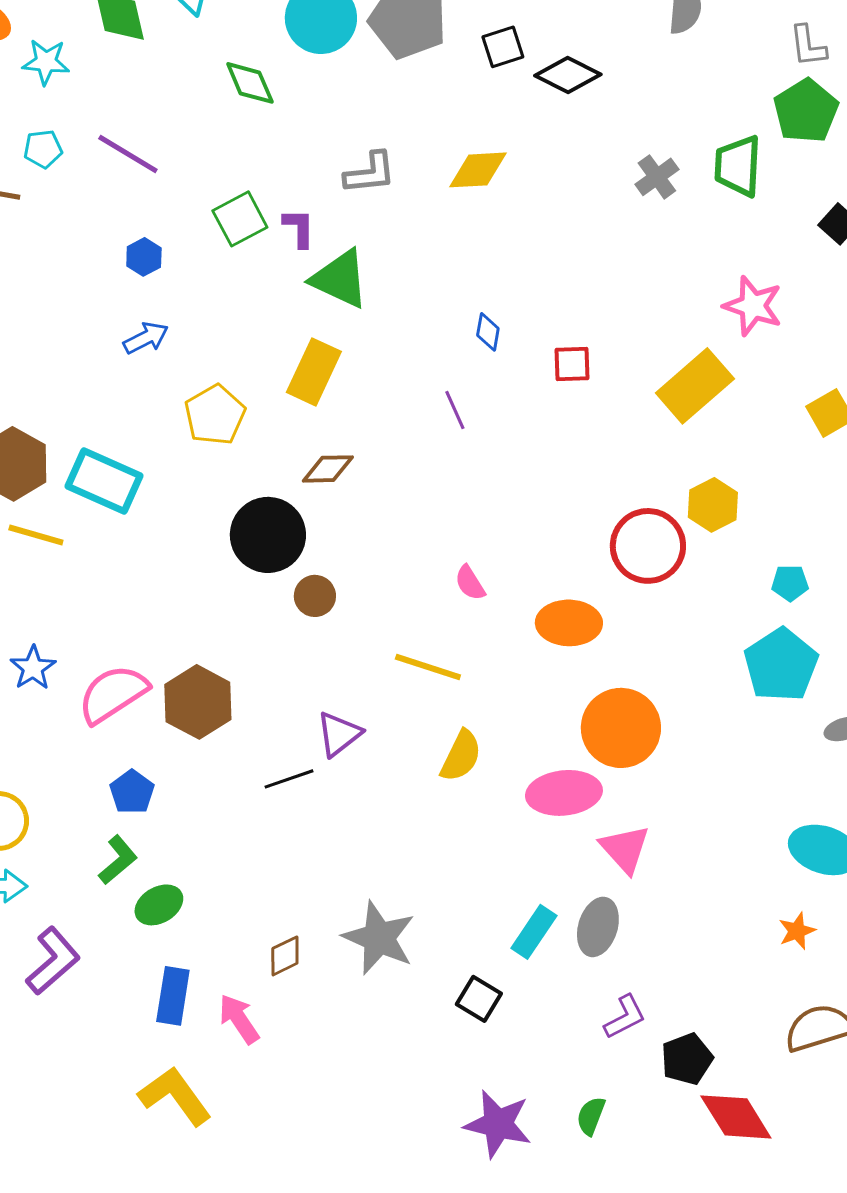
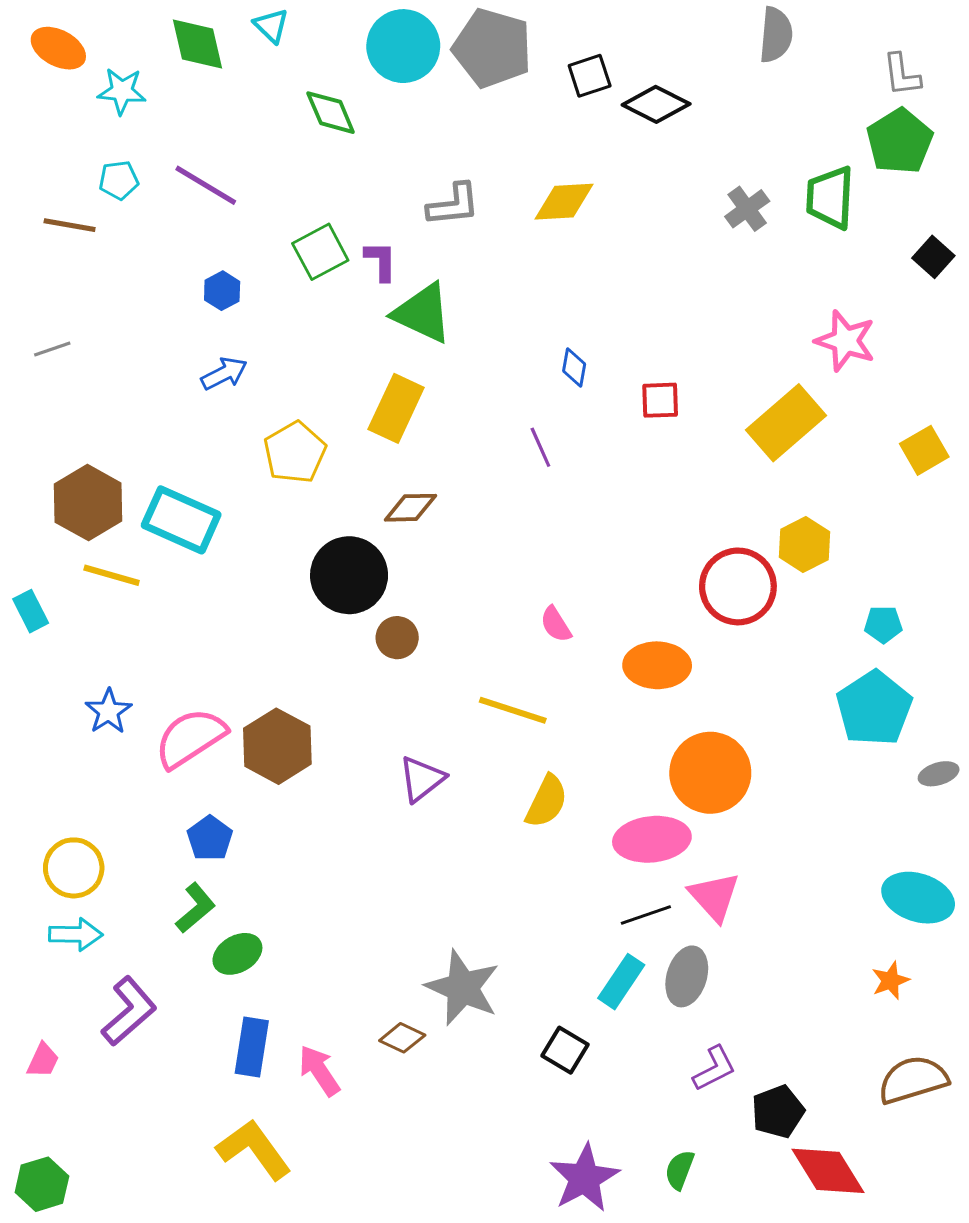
black line: (289, 779) -> (646, 915), moved
brown diamond: (285, 956) -> (402, 1038), moved, turned 51
purple star: (498, 1124) -> (584, 1178), turned 30

